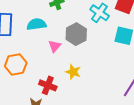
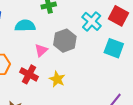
red cross: (48, 85) -> (29, 74), moved

